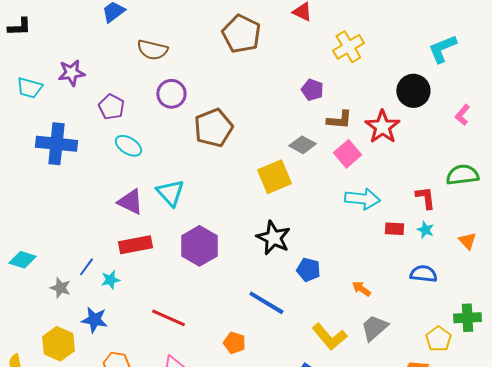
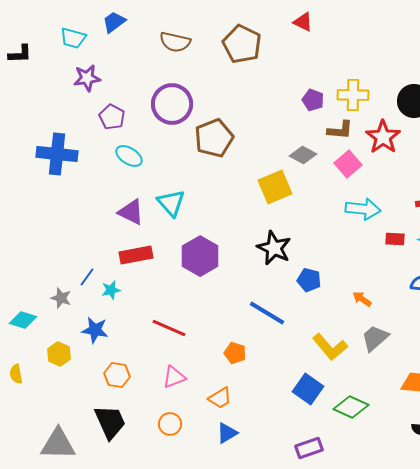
black L-shape: (19, 27) -> (20, 54), moved
yellow cross: (348, 47) -> (353, 95), moved, turned 32
brown semicircle: (152, 50) -> (175, 42), moved
purple star: (71, 73) -> (87, 78), moved
cyan trapezoid: (29, 88) -> (73, 38), moved
purple circle: (171, 94) -> (172, 104), size x1.4
cyan diamond: (22, 260) -> (23, 320), moved
yellow hexagon: (58, 344) -> (59, 354), size x0.7

